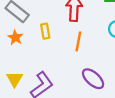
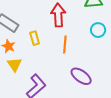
yellow triangle: (15, 79) -> (14, 65), moved

